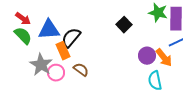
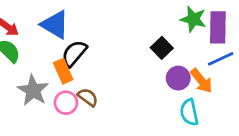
black square: (124, 25) -> (162, 48), moved
blue triangle: (49, 30) -> (55, 25), moved, turned 35
pink circle: (56, 73) -> (66, 103), moved

